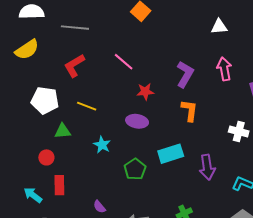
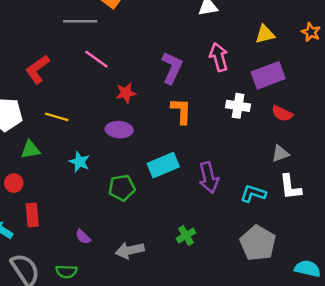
gray line: (75, 28) -> (80, 21), moved
white cross: (239, 132) -> (238, 106), moved
green pentagon: (135, 169) -> (122, 188), turned 30

